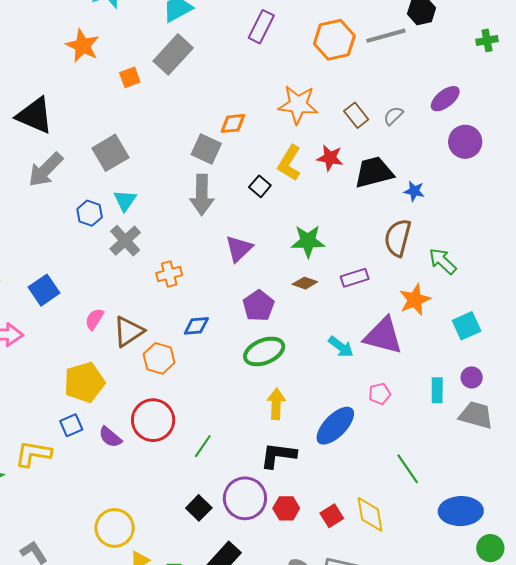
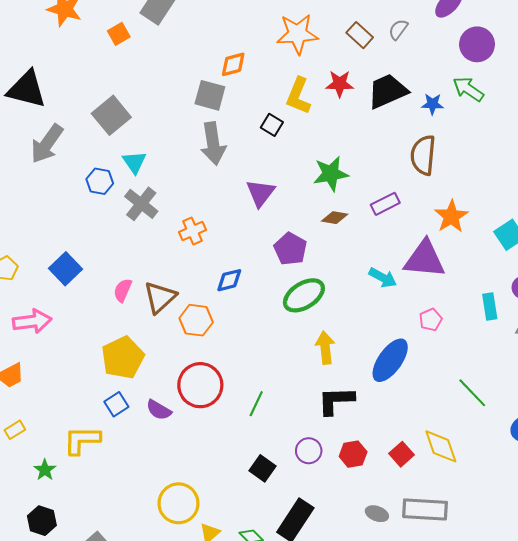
green arrow: (443, 261) -> (468, 89), moved
purple circle: (245, 498) -> (309, 451), size x0.6

